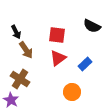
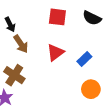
red square: (57, 35) -> (57, 17), moved
orange circle: (72, 92) -> (91, 89), moved

